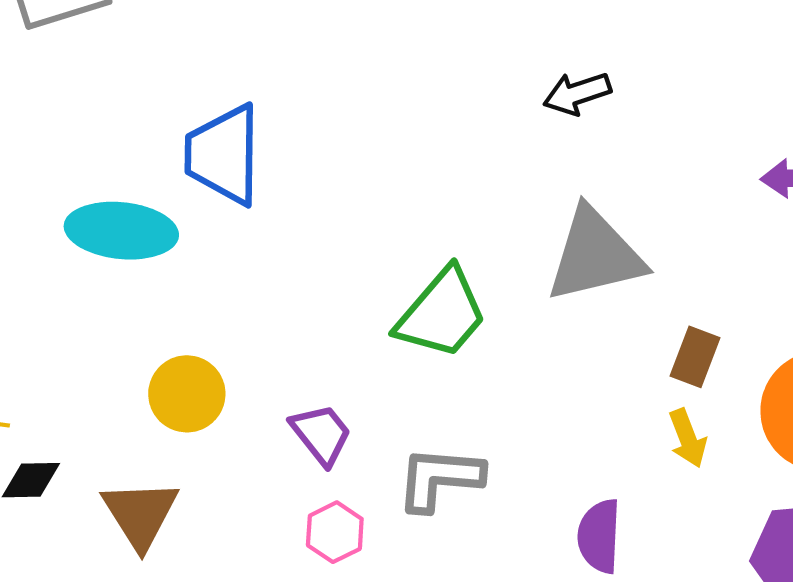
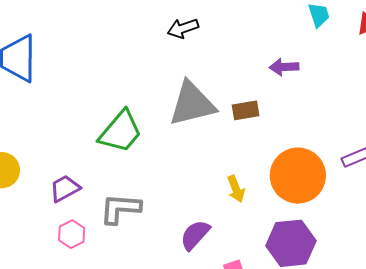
brown rectangle: (695, 357) -> (246, 110), moved, turned 60
purple trapezoid: (321, 434) -> (65, 188), turned -80
purple semicircle: (599, 536) -> (195, 235), turned 40

